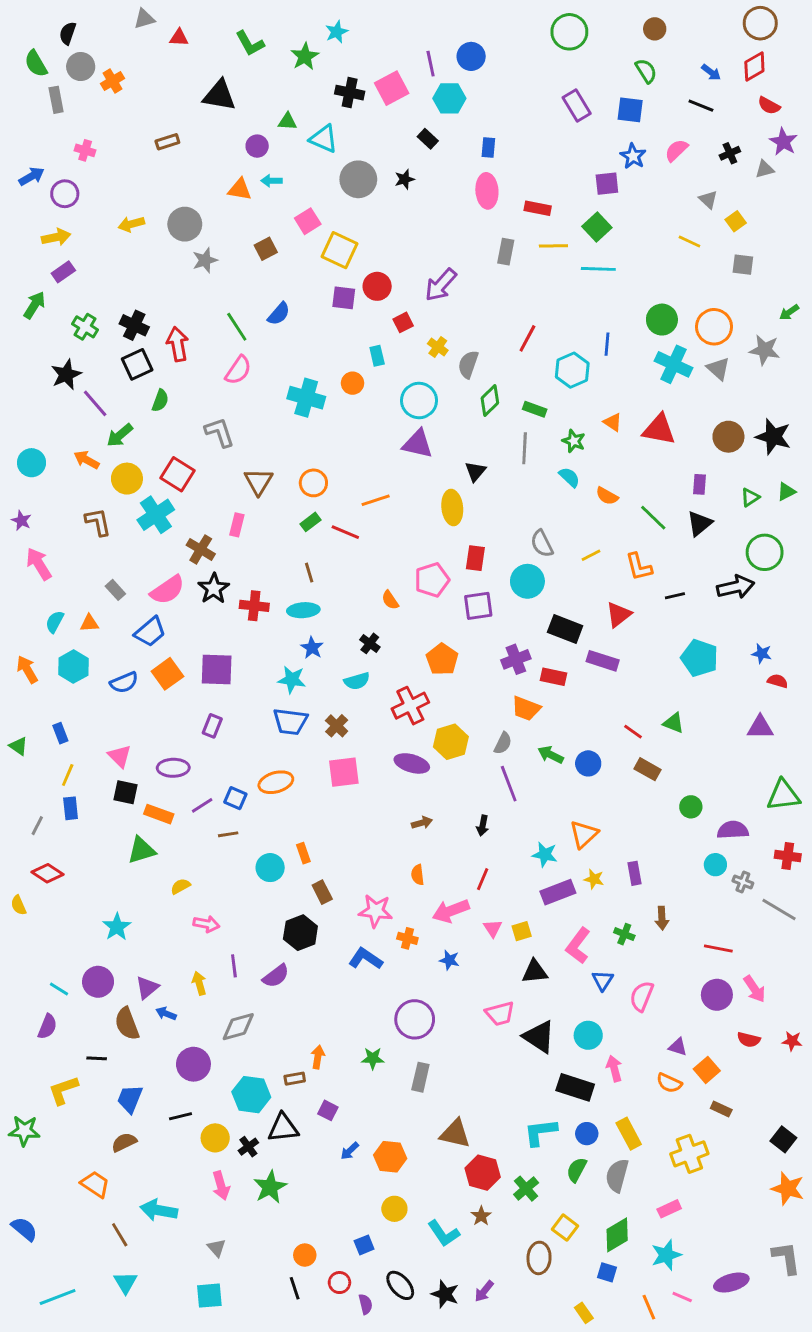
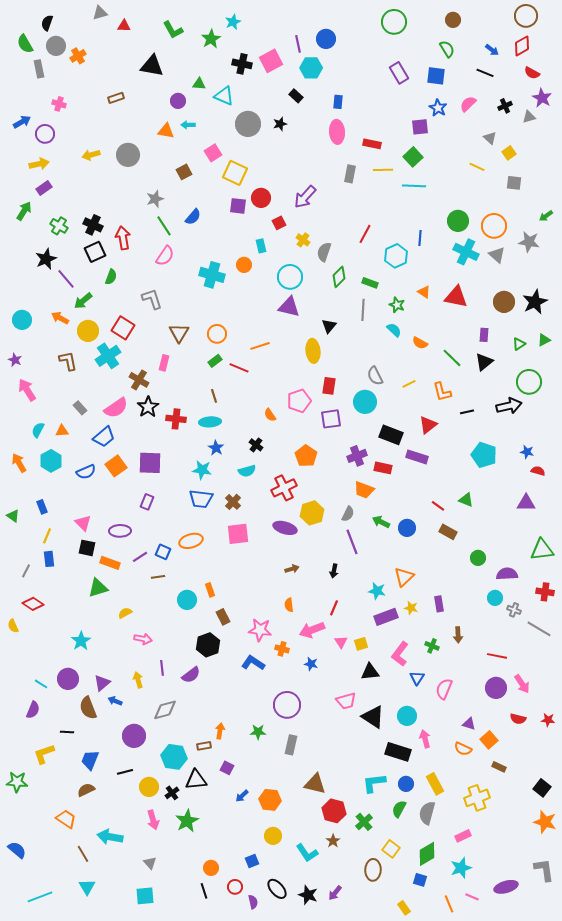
gray star: (205, 260) -> (155, 199), moved
black star: (773, 437) -> (535, 302), turned 30

